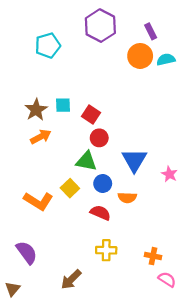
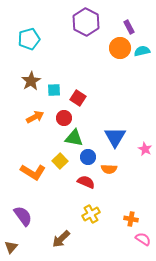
cyan pentagon: (48, 45) -> (29, 39), moved
brown star: (36, 110) -> (31, 81), moved
red circle: (99, 138) -> (64, 118), moved
yellow cross: (106, 250) -> (91, 214), turned -30

